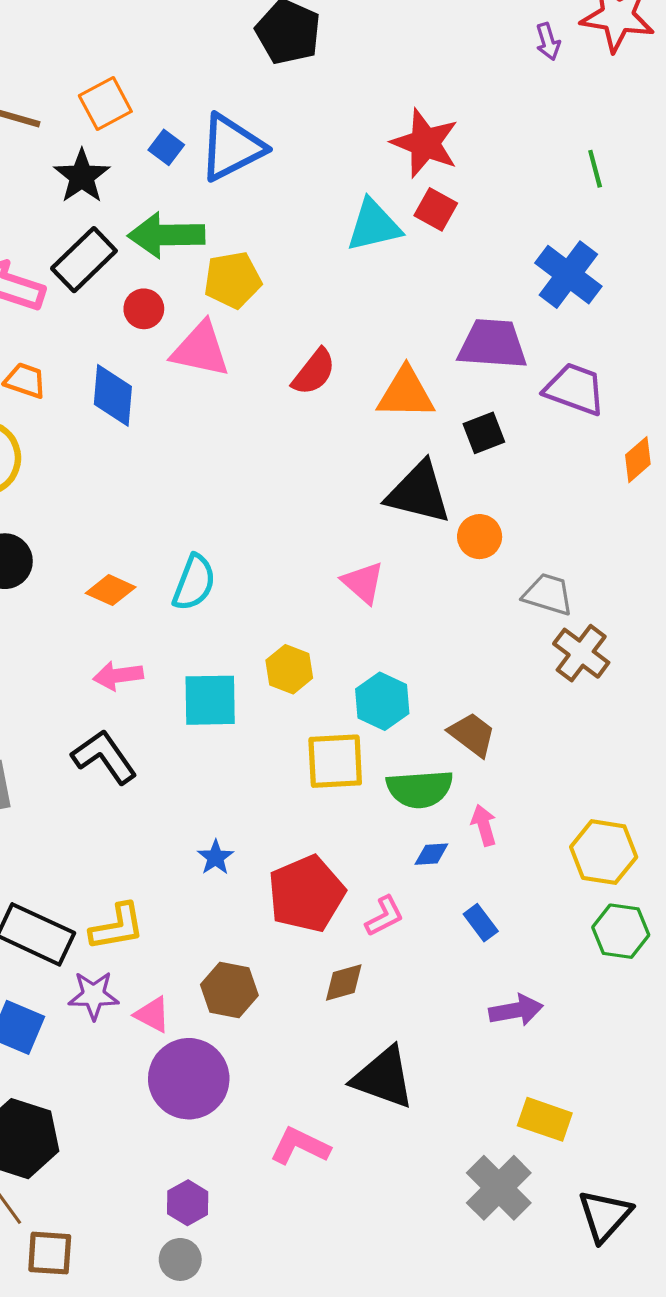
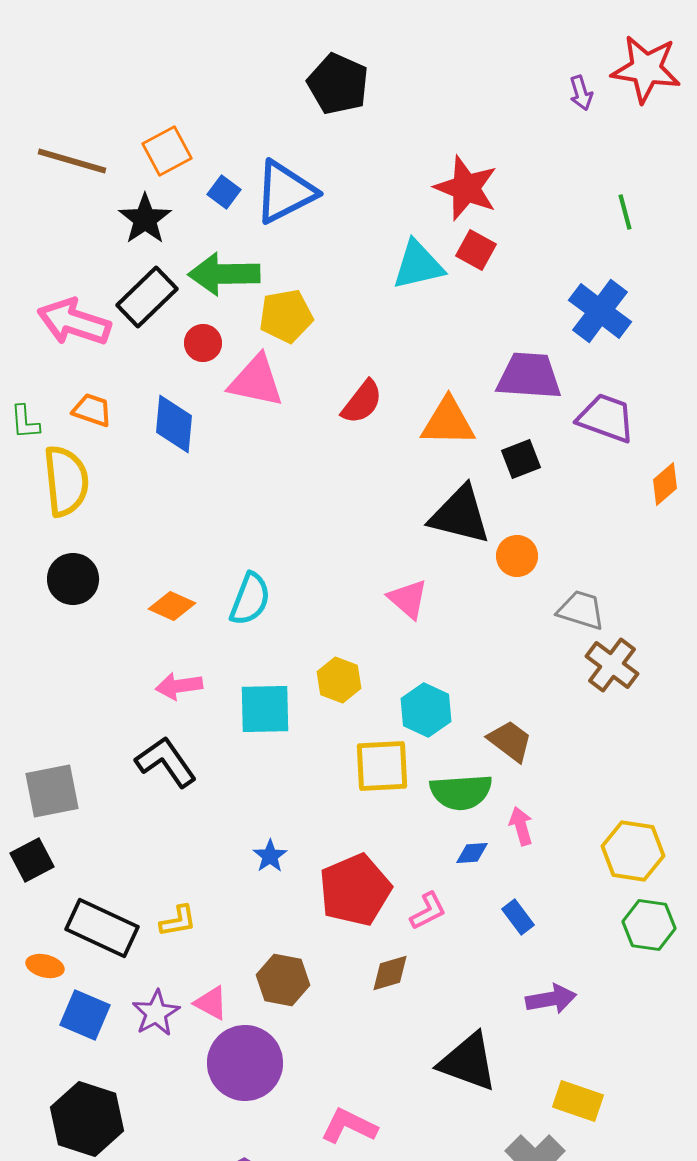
yellow L-shape: (117, 927) -> (178, 921), size x0.7
purple star: (94, 995) -> (156, 1013), moved, turned -30
black triangle: (383, 1078) -> (468, 1062), moved

